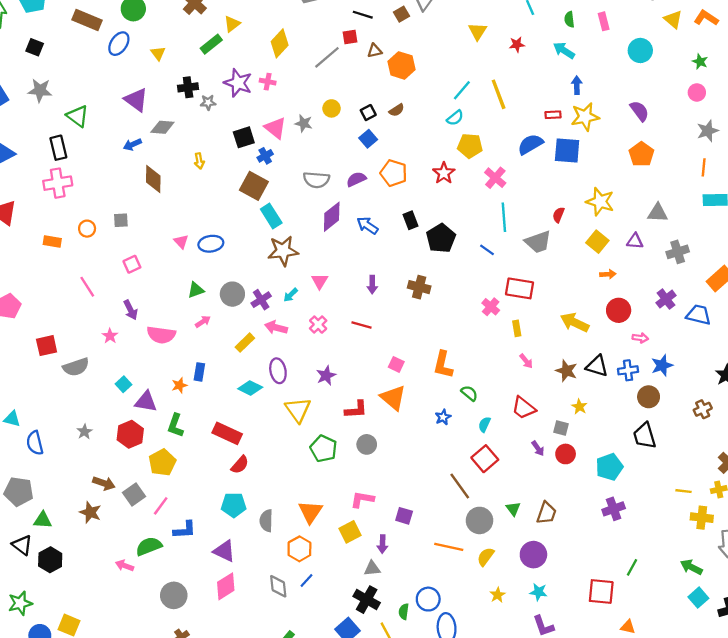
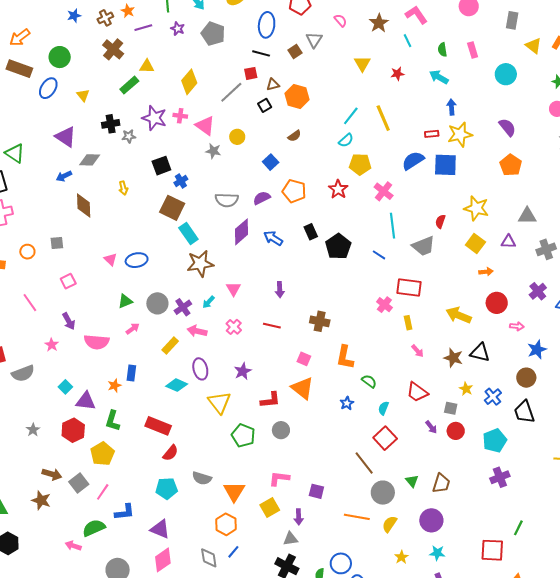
yellow triangle: (232, 24) -> (147, 66), turned 42
black square: (368, 113) -> (265, 105), moved
pink triangle: (275, 128) -> (205, 126), moved
brown cross: (419, 287) -> (320, 321), moved
blue cross: (628, 370) -> (493, 397), moved, turned -30
gray semicircle: (266, 521) -> (202, 478), moved, turned -72

